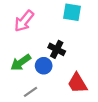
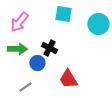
green arrow: (21, 62) -> (17, 49), moved, turned -144

